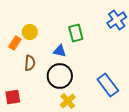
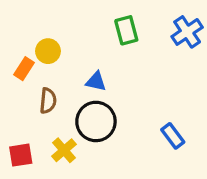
green rectangle: (76, 33) -> (126, 30), moved
blue rectangle: (108, 85) -> (173, 136), size x0.7
yellow cross: (68, 101) -> (64, 150), moved

